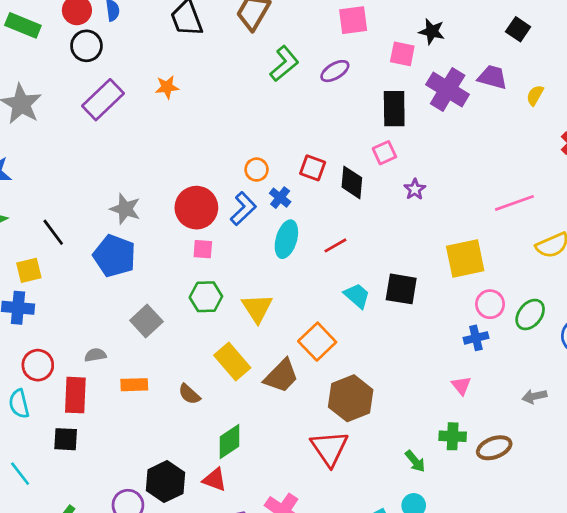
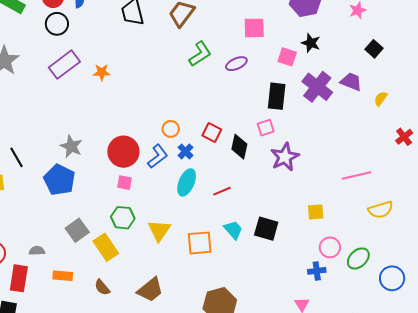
orange star: (167, 87) -> (102, 72), moved
purple star: (415, 189) -> (285, 157), size x1.8
yellow square: (465, 259) -> (316, 212), size x0.6
orange square: (317, 342) -> (200, 243), moved, turned 32
yellow rectangle: (232, 361) -> (106, 247), moved
brown trapezoid: (281, 376) -> (150, 290), moved

